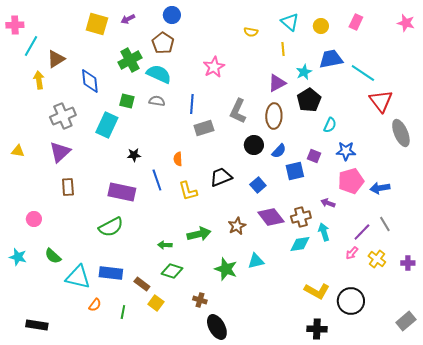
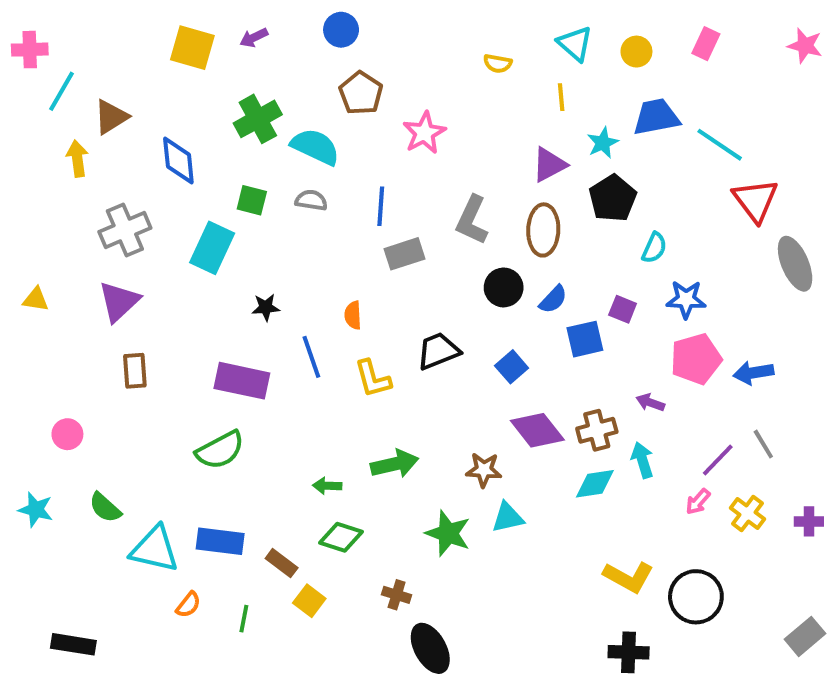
brown pentagon: (163, 43) -> (361, 93), moved
brown star: (237, 226) -> (484, 470), moved, turned 30

